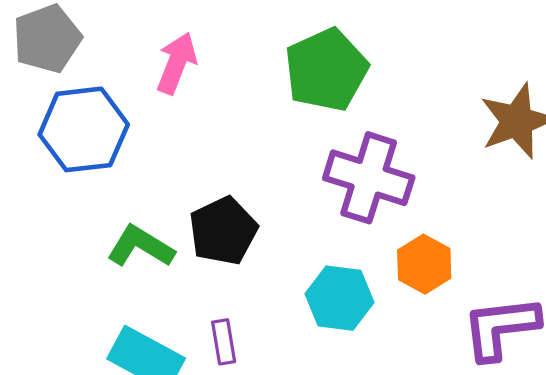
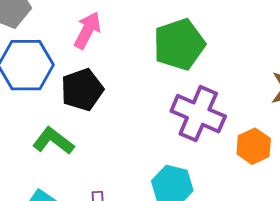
black pentagon: (223, 231) -> (82, 90), moved
orange hexagon: (424, 264) -> (254, 146), moved

